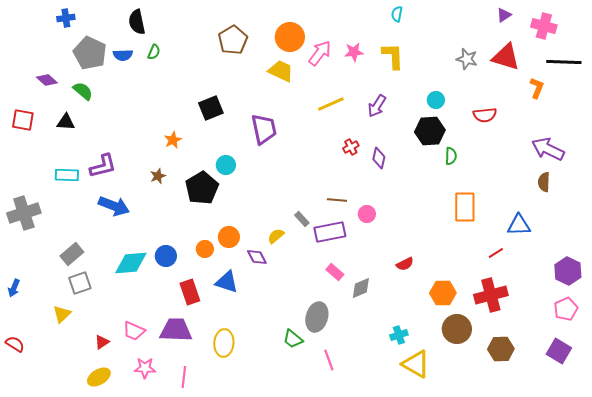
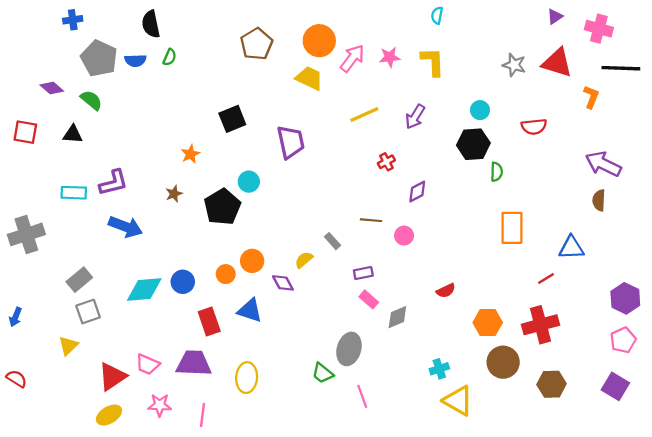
purple diamond: (379, 158) -> (417, 192), moved, turned 50
purple rectangle: (330, 232) -> (363, 273), moved, size x0.6
red triangle: (102, 342) -> (112, 376), size x1.8

